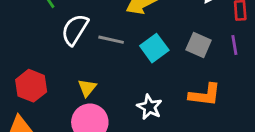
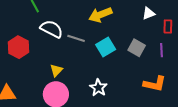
white semicircle: (75, 30) -> (52, 29), turned 80
red hexagon: (31, 86) -> (18, 47), moved
orange L-shape: (205, 95) -> (155, 84), moved

